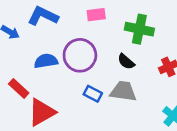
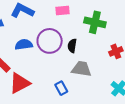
black semicircle: (126, 62) -> (72, 46), moved, turned 56
blue rectangle: (93, 94) -> (61, 88), moved, turned 32

